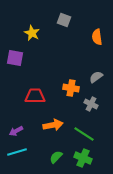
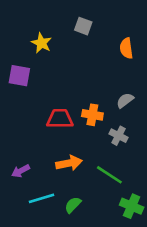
red trapezoid: (35, 96) -> (60, 119), moved
cyan line: (17, 152) -> (42, 198), moved
green cross: (83, 158) -> (132, 206), moved

